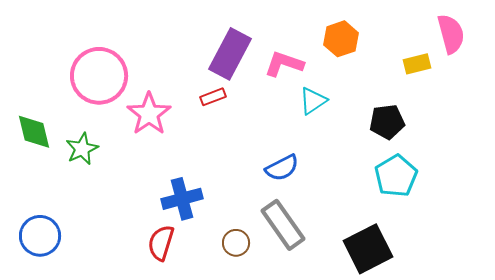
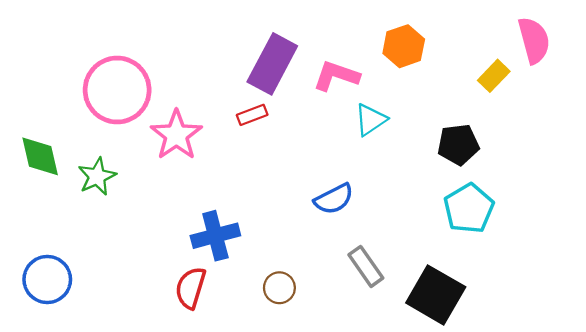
yellow rectangle: (417, 64) -> (494, 76), turned -32
gray rectangle: (283, 225) -> (366, 266), moved, size x0.7
black square: (368, 249) -> (436, 295), turned -33

